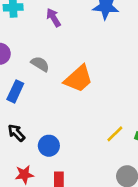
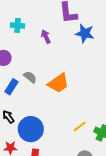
gray semicircle: (40, 64) -> (30, 77), moved
blue circle: (49, 146) -> (31, 129), size x1.6

